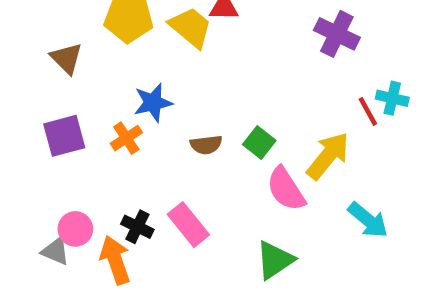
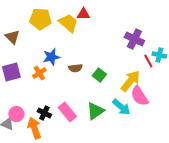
purple cross: (337, 34) -> (134, 39), moved
brown semicircle: (206, 145) -> (75, 68), moved
pink semicircle: (286, 189) -> (139, 96), moved
cyan arrow: (368, 220) -> (121, 107), moved
green triangle: (275, 260) -> (95, 111), moved

